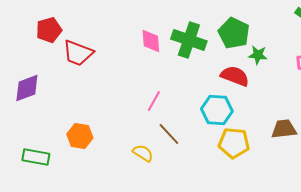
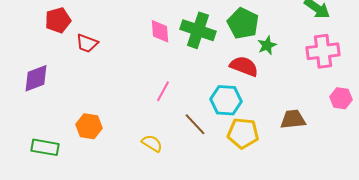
red trapezoid: (78, 53) -> (87, 43), size x0.7
green star: (258, 55) -> (267, 45), turned -30
brown line: (169, 134) -> (195, 124), moved

